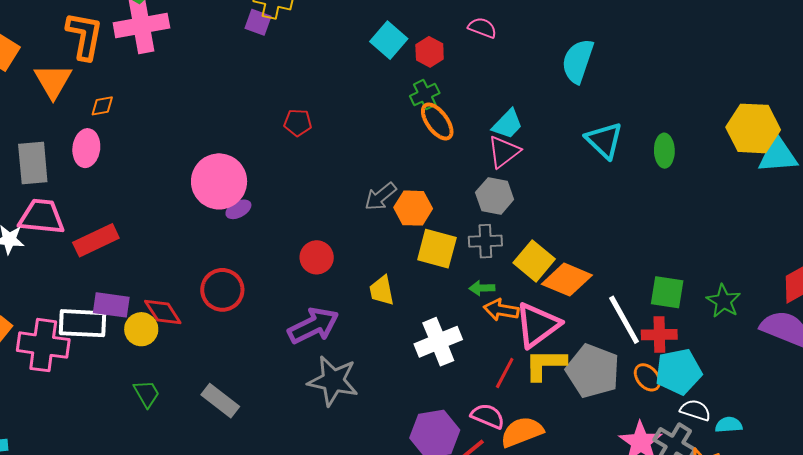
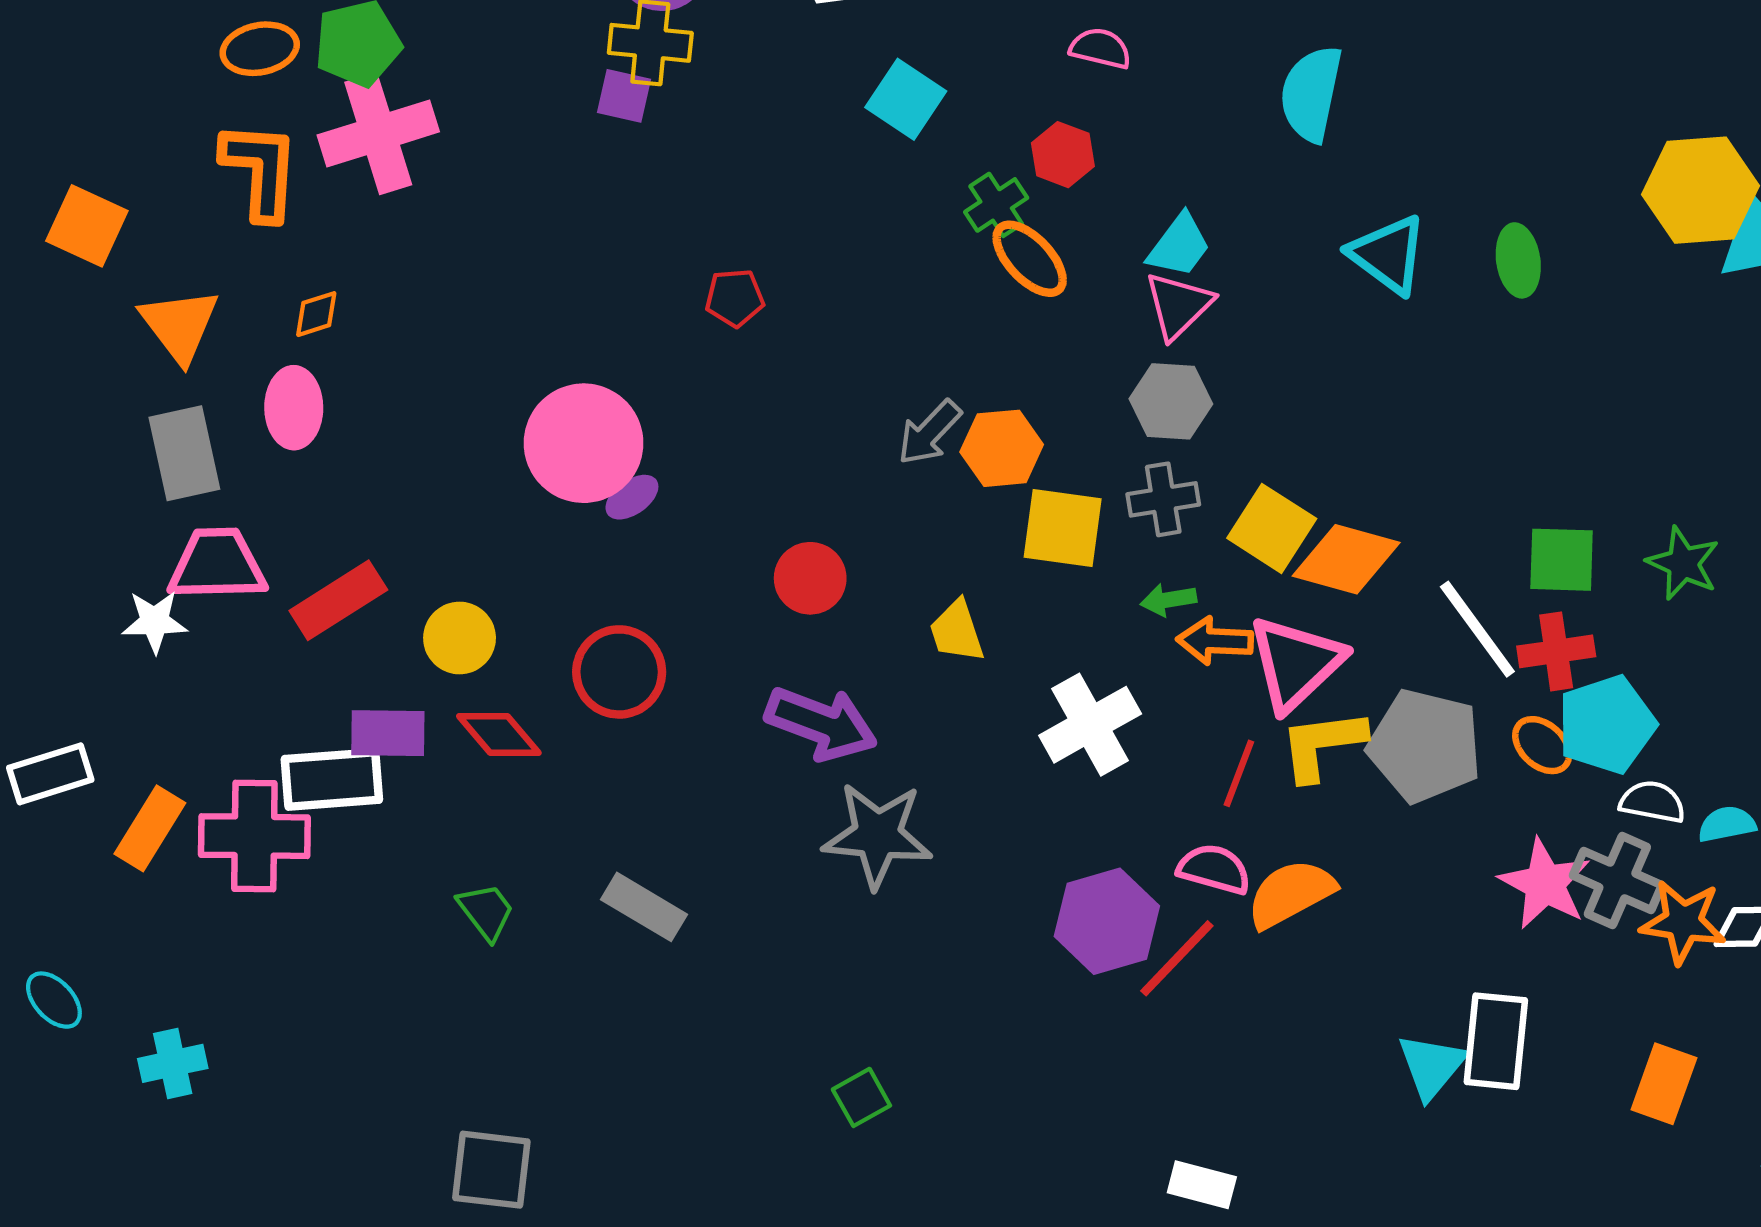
red hexagon: (430, 52) -> (1063, 155), moved
orange triangle: (53, 81) -> (180, 325), moved
purple arrow: (313, 326) -> (821, 724), turned 54
yellow circle: (141, 329) -> (460, 638), moved

